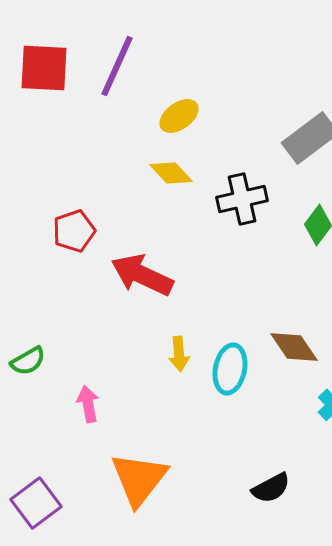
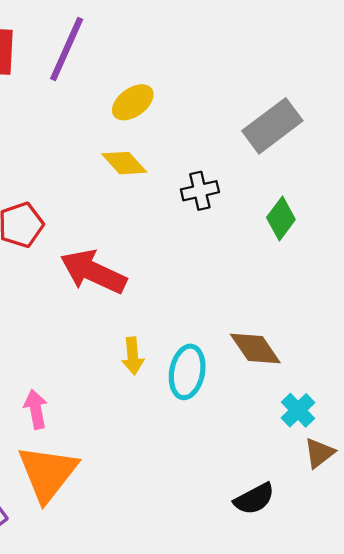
black cross: (242, 199) -> (200, 191), size x0.7
orange triangle: (139, 479) -> (48, 473), moved
black semicircle: (271, 488) -> (254, 499), moved

